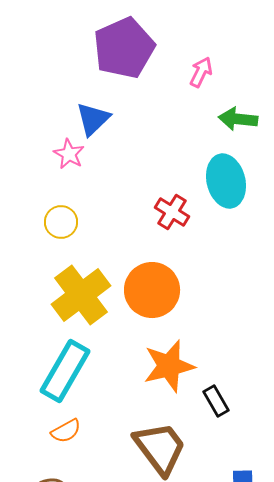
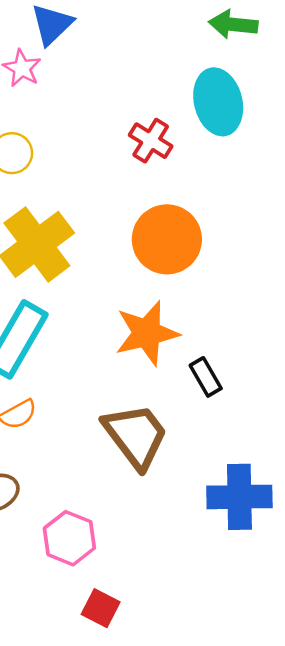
orange circle: (152, 290) -> (167, 239), moved

